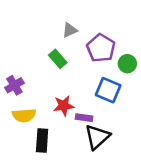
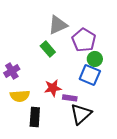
gray triangle: (70, 30) -> (58, 25), size x1.5
green circle: (127, 64) -> (95, 59), moved

